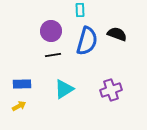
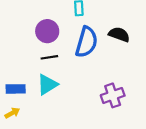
cyan triangle: (64, 89) -> (47, 85), moved

